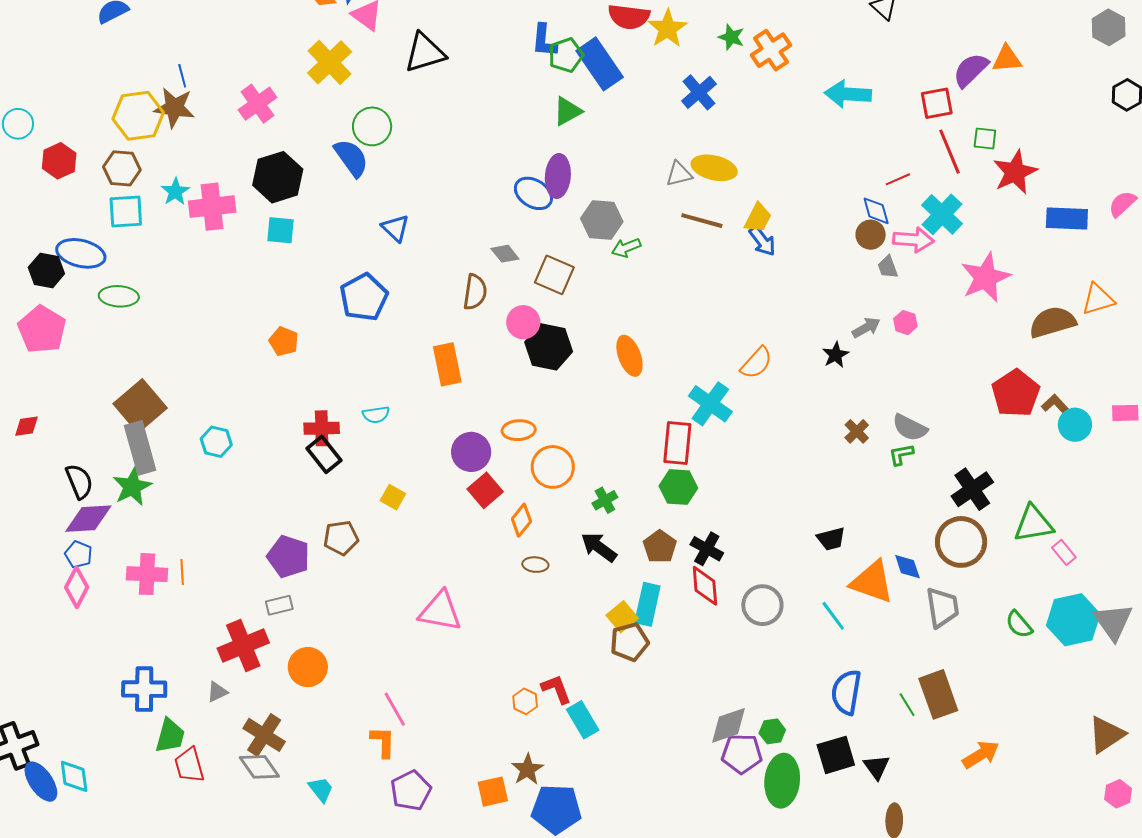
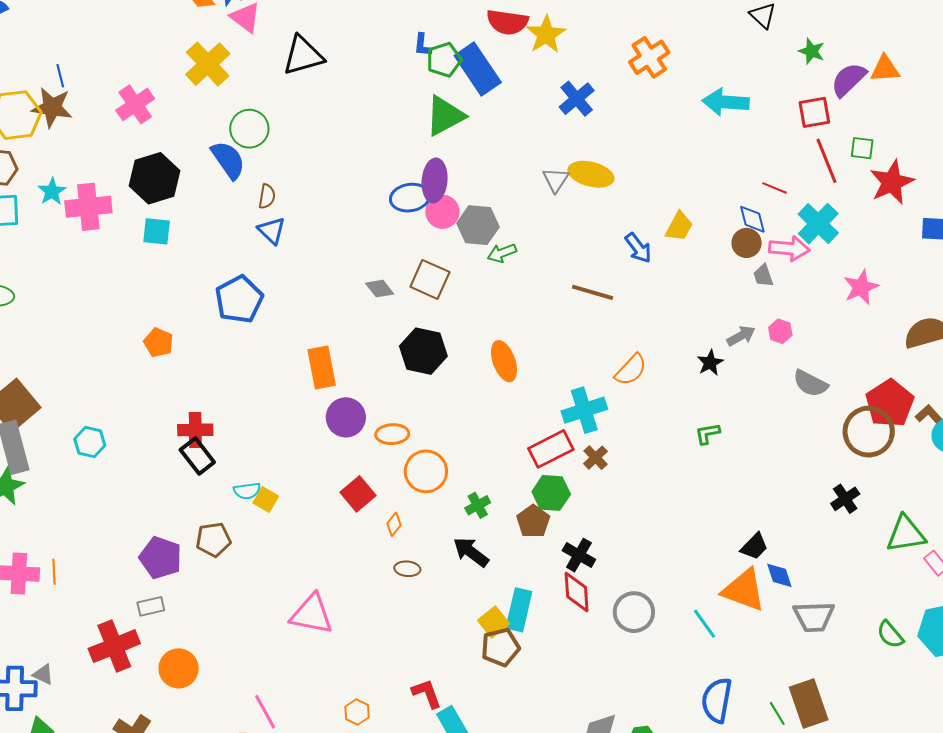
green star: (731, 37) -> (812, 51), moved
blue L-shape: (544, 41) -> (423, 45), size x0.7
green triangle: (567, 111) -> (445, 116), size x1.4
gray triangle: (679, 174) -> (556, 180), turned -44
red line: (898, 179) -> (775, 188), turned 45
blue ellipse: (533, 193) -> (410, 198), turned -42
yellow trapezoid: (758, 218) -> (679, 226), moved
brown line: (702, 221) -> (593, 292), moved
gray diamond: (505, 254) -> (380, 289), moved
pink star: (986, 277) -> (861, 287), size x0.7
brown semicircle: (475, 292) -> (267, 196), moved, size x0.7
pink circle: (523, 322) -> (442, 212), moved
cyan cross: (710, 404) -> (584, 410), turned 36
cyan semicircle: (376, 415) -> (247, 491), moved
gray semicircle: (910, 428) -> (810, 383), moved
brown cross: (857, 431) -> (596, 458), moved
red rectangle: (677, 443) -> (551, 449), turned 57
purple circle: (471, 452) -> (346, 417), moved
green L-shape: (901, 454) -> (707, 434), moved
black cross: (972, 489) -> (845, 499), size x0.7
orange diamond: (521, 520) -> (394, 524), size x0.7
black trapezoid: (831, 539) -> (754, 546), moved, turned -32
brown circle: (961, 542) -> (869, 432), moved
brown pentagon: (660, 547) -> (533, 521), moved
gray trapezoid: (942, 608) -> (814, 617), turned 96
gray triangle: (217, 692) -> (43, 674), moved, turned 50
orange hexagon: (525, 701) -> (357, 712), moved

